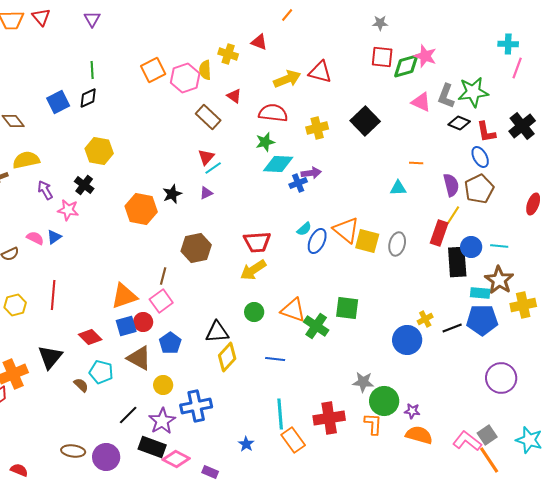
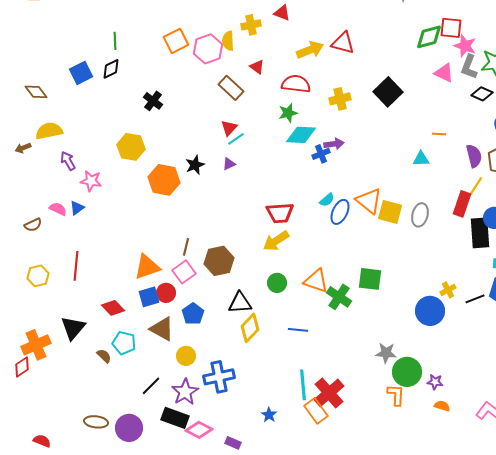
yellow cross: (228, 54) -> (251, 25), turned -30
pink star: (425, 56) -> (465, 46), moved
red square: (382, 57) -> (451, 28), moved
yellow hexagon: (99, 151) -> (131, 147), moved
black cross: (84, 185) -> (153, 101), moved
brown hexagon: (196, 248) -> (219, 261), moved
red cross: (329, 418) -> (329, 393), moved, turned -32
orange semicircle: (419, 435) -> (442, 406), size x0.6

